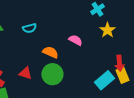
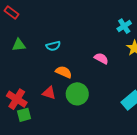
orange semicircle: (50, 52) -> (64, 72), moved

